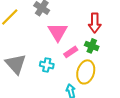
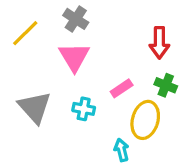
pink triangle: (58, 32) -> (74, 57), moved
green cross: (92, 46) -> (166, 85), moved

